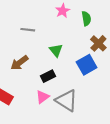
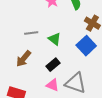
gray line: (28, 30) -> (31, 33), moved
pink triangle: (43, 97) -> (53, 85), turned -48

